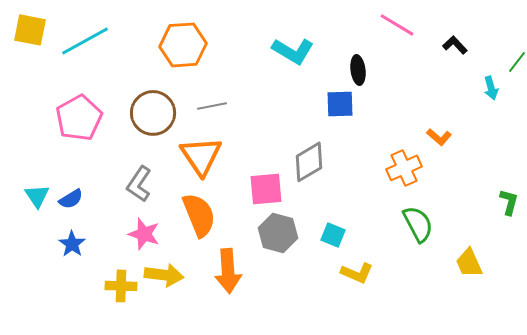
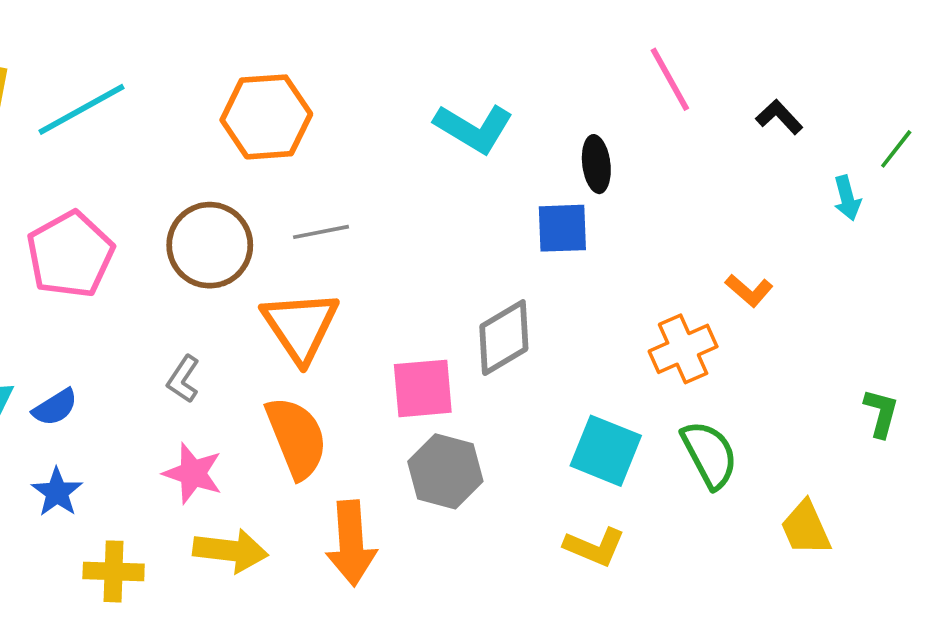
pink line: (397, 25) -> (670, 79), turned 30
gray L-shape: (139, 184) -> (183, 379), size x0.7
cyan square: (333, 235) -> (606, 451), moved, size x1.5
yellow cross: (121, 286) -> (114, 571), moved

